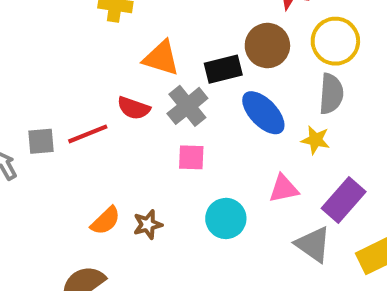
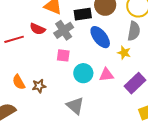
cyan circle: (226, 218) -> (83, 73), moved
orange semicircle: (106, 221) -> (19, 82), turned 98
gray triangle: (313, 244) -> (75, 106), moved

